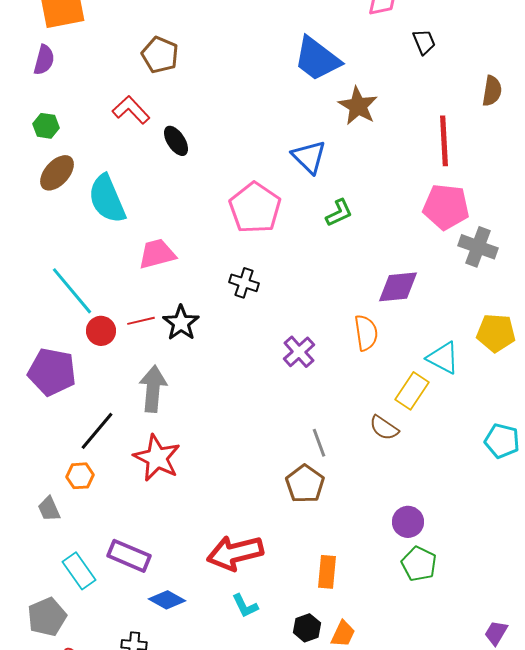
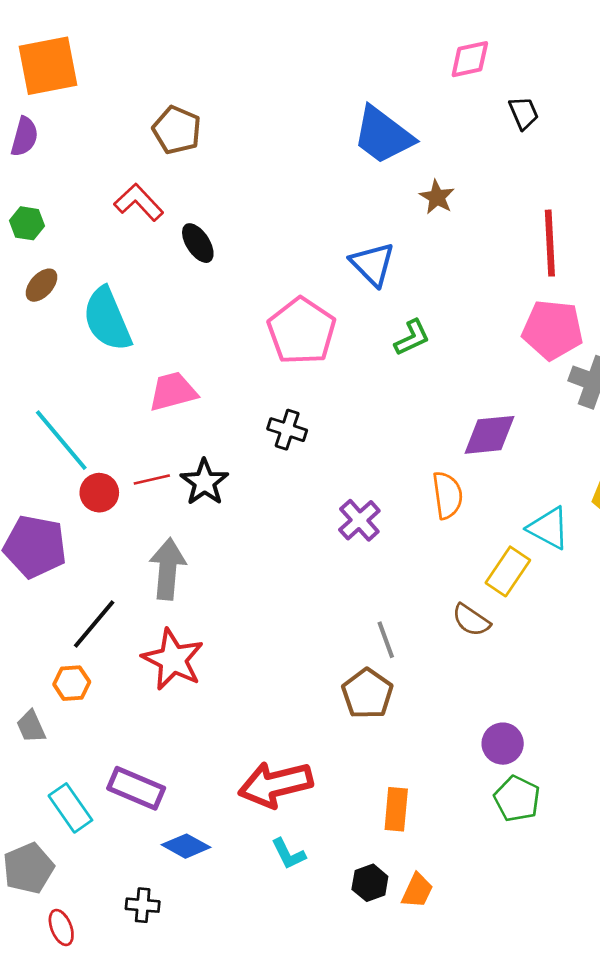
brown star: (358, 106) -> (437, 197), size x0.7
brown ellipse: (57, 173) -> (42, 285), size x0.7

